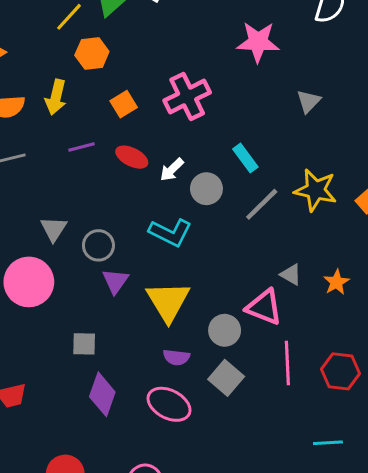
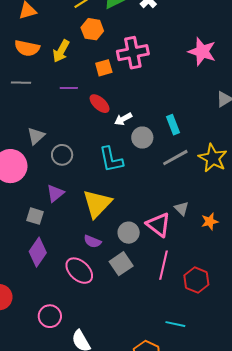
pink cross: (187, 97) -> (133, 53), moved
cyan L-shape: (170, 232) -> (111, 159), turned 36
purple triangle: (115, 281) -> (55, 193), moved

